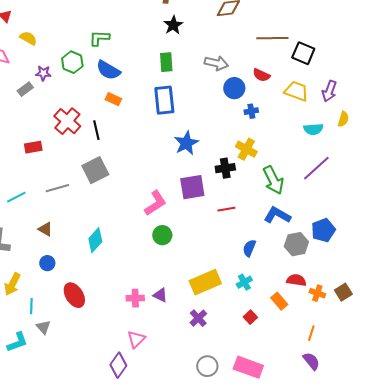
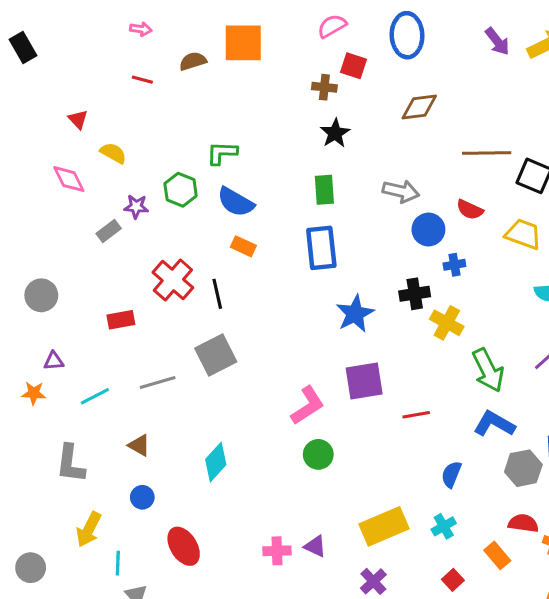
black cross: (225, 168) -> (415, 294), moved

